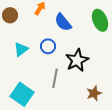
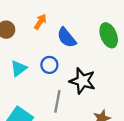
black star: (77, 60) -> (82, 81), turned -30

